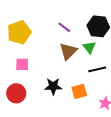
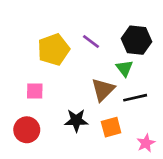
yellow pentagon: (19, 32) -> (54, 50), moved
brown triangle: (68, 51) -> (103, 90), moved

